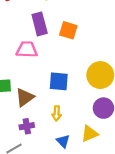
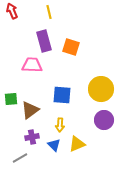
yellow triangle: (90, 134) -> (77, 144), moved
blue triangle: (63, 141) -> (54, 145), moved

